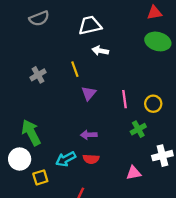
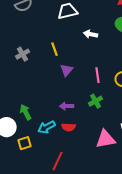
white arrow: (100, 51) -> (91, 34), moved
green cross: (138, 129) -> (96, 101), moved
green arrow: (31, 133) -> (26, 112), moved, size x0.7
pink triangle: (134, 173) -> (106, 139), size x1.5

